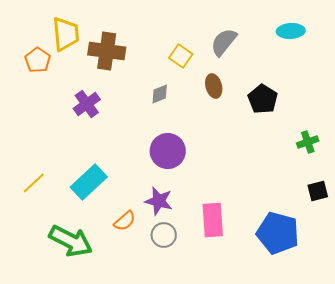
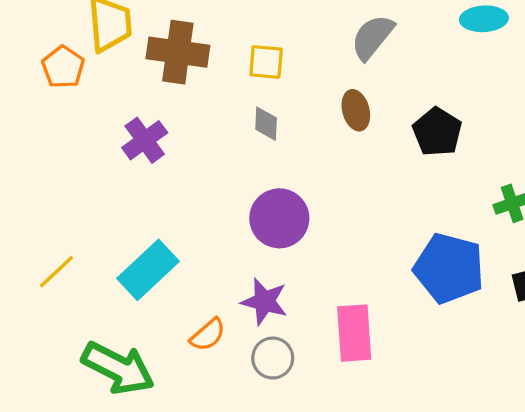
yellow square: (181, 56) -> (266, 62), moved, turned -30
gray diamond: (160, 94) -> (266, 124), turned -65
blue pentagon: (278, 233) -> (449, 268), moved

